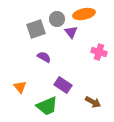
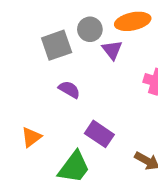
orange triangle: (20, 87) -> (31, 137), turned 32
green trapezoid: (47, 106) -> (74, 167), turned -30

